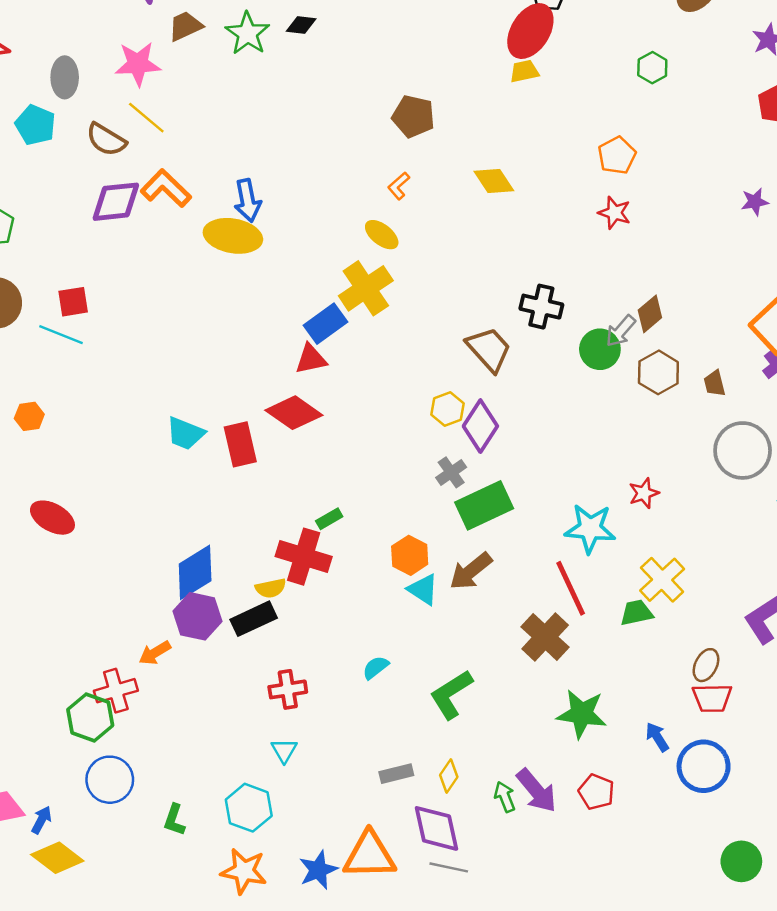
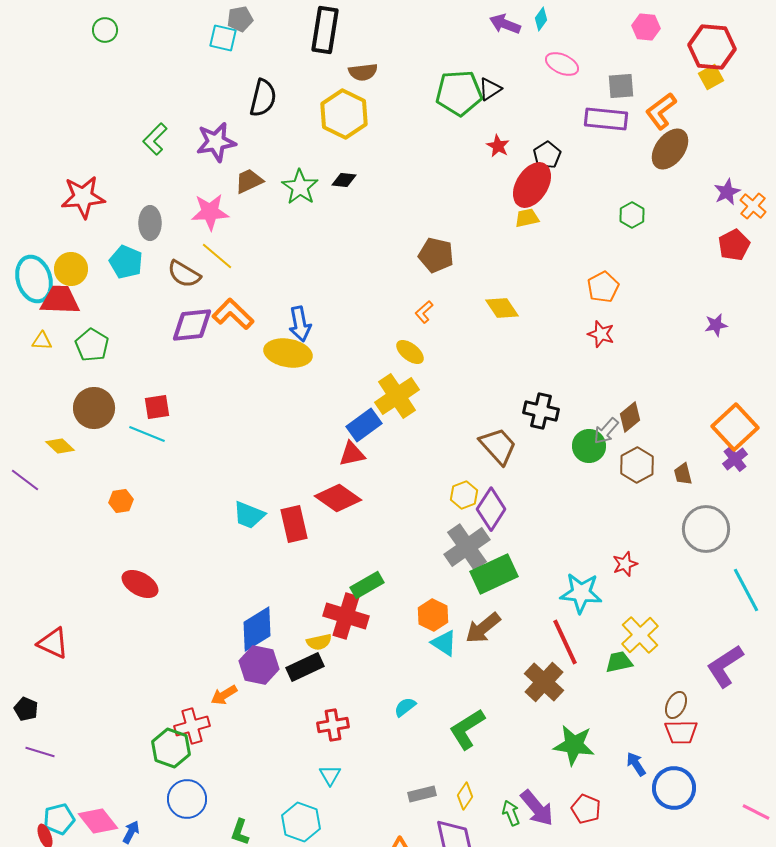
gray cross: (451, 472) -> (467, 547), size x1.8
green rectangle: (329, 519) -> (367, 585), size x1.5

